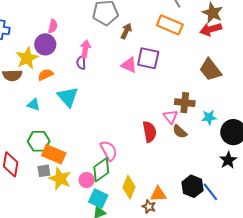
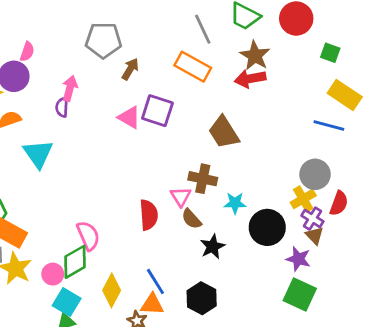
brown trapezoid: (210, 70) -> (224, 132), moved
black star: (228, 160) -> (212, 247), moved
blue line: (210, 192) -> (155, 282), moved

